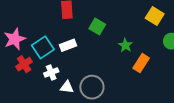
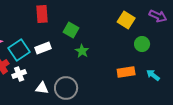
green star: (125, 45) -> (82, 51), moved
orange rectangle: (141, 63) -> (126, 72), moved, turned 48
white cross: (51, 72) -> (19, 74), moved

